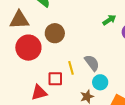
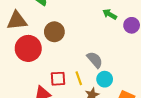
green arrow: (109, 20) -> (110, 14), turned -112
yellow line: (71, 68) -> (79, 78), moved

